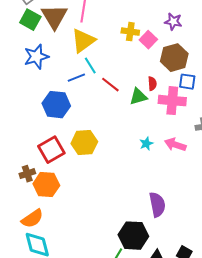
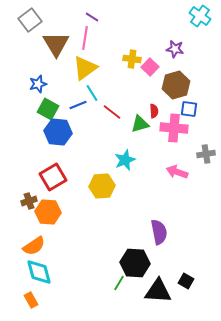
green square: (30, 20) -> (48, 109), moved
blue star: (36, 57) -> (38, 84), size x0.7
yellow hexagon: (84, 143) -> (102, 186), moved
cyan star: (146, 144) -> (125, 160), moved, size x1.5

